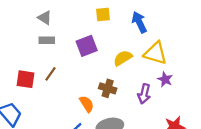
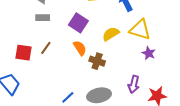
purple square: (87, 46) -> (78, 23), turned -36
purple arrow: (144, 94) -> (134, 84), moved
orange semicircle: (87, 104) -> (80, 48), moved

